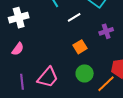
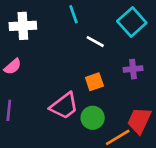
white line: (74, 17) -> (95, 42), turned 48
pink trapezoid: (48, 77) -> (64, 106), moved

